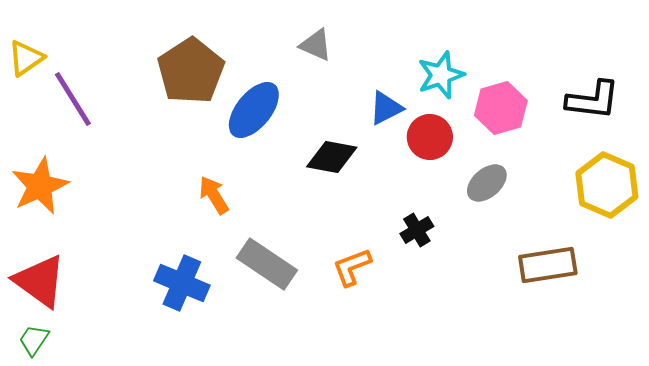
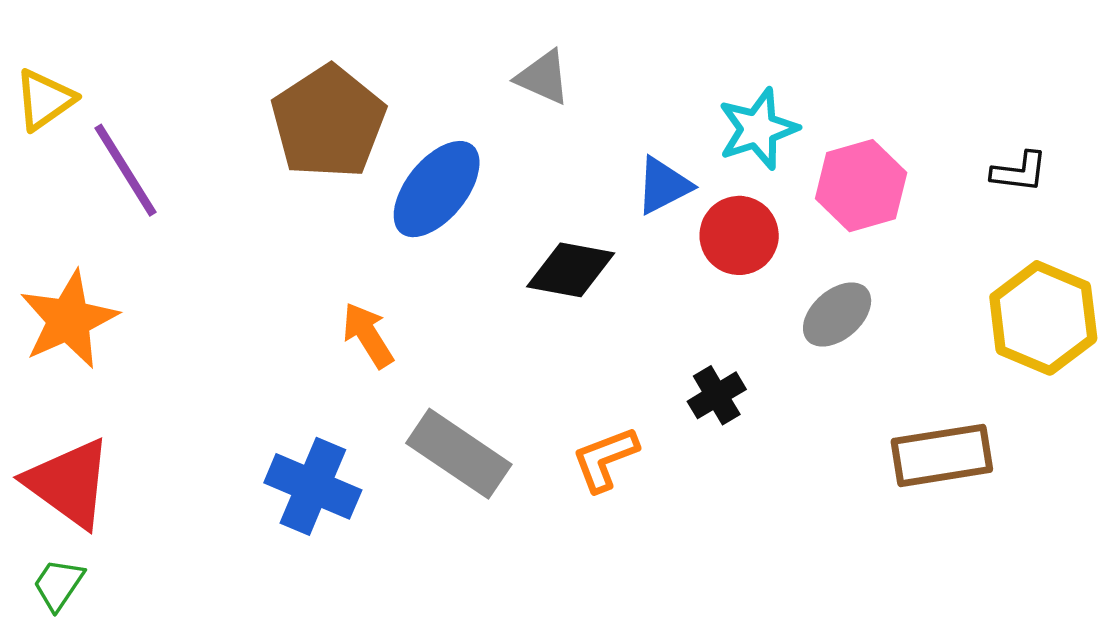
black L-shape: (593, 100) -> (1019, 172), size x0.6

